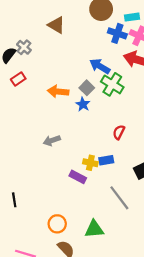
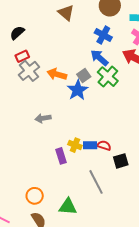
blue cross: (117, 33) -> (103, 35), moved
gray cross: (24, 47) -> (29, 71), moved, size x1.5
blue star: (83, 104) -> (78, 90), size x1.5
red semicircle: (119, 132) -> (104, 145), moved, turned 72
purple rectangle: (78, 177) -> (61, 156), turned 35

